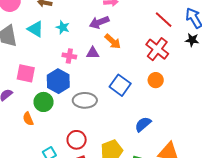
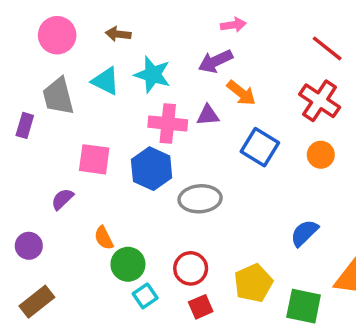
cyan star: (63, 27) -> (153, 75), size x1.5
pink cross: (69, 56) -> (168, 124), size x1.5
blue square: (120, 85) -> (260, 147), moved
green circle: (44, 102) -> (128, 264), moved

